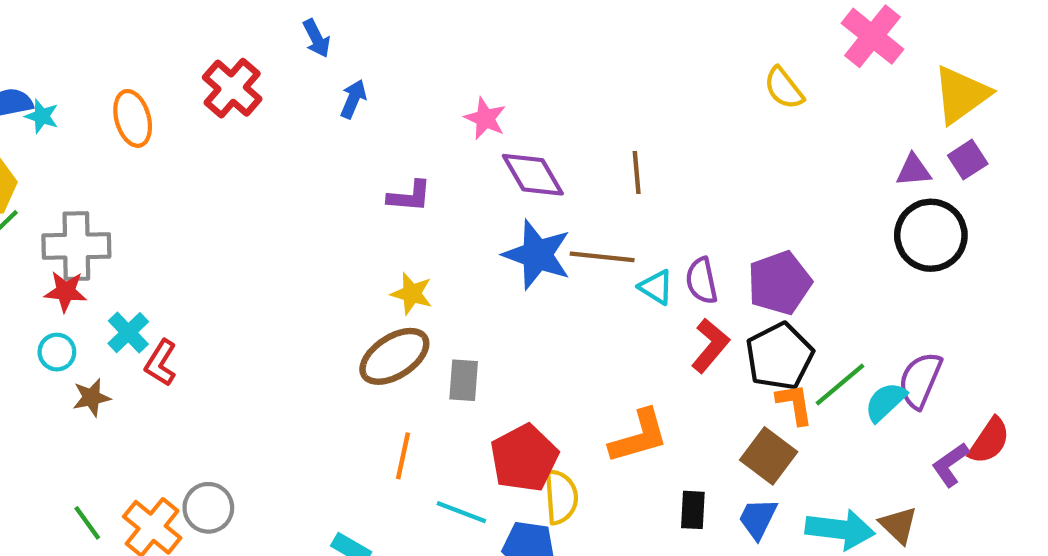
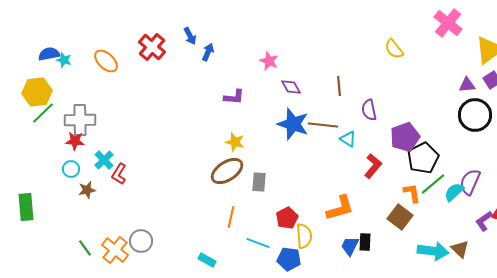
blue arrow: (317, 38) -> (190, 36), moved
yellow semicircle: (784, 88) -> (394, 49), moved
orange ellipse: (133, 118) -> (106, 61), turned -30
purple diamond: (533, 175) -> (291, 87), size x0.7
purple semicircle: (702, 281) -> (369, 110), moved
black pentagon: (779, 356) -> (423, 158), moved
red pentagon: (524, 458) -> (287, 218), size x0.7
blue trapezoid: (758, 519) -> (350, 246), moved

